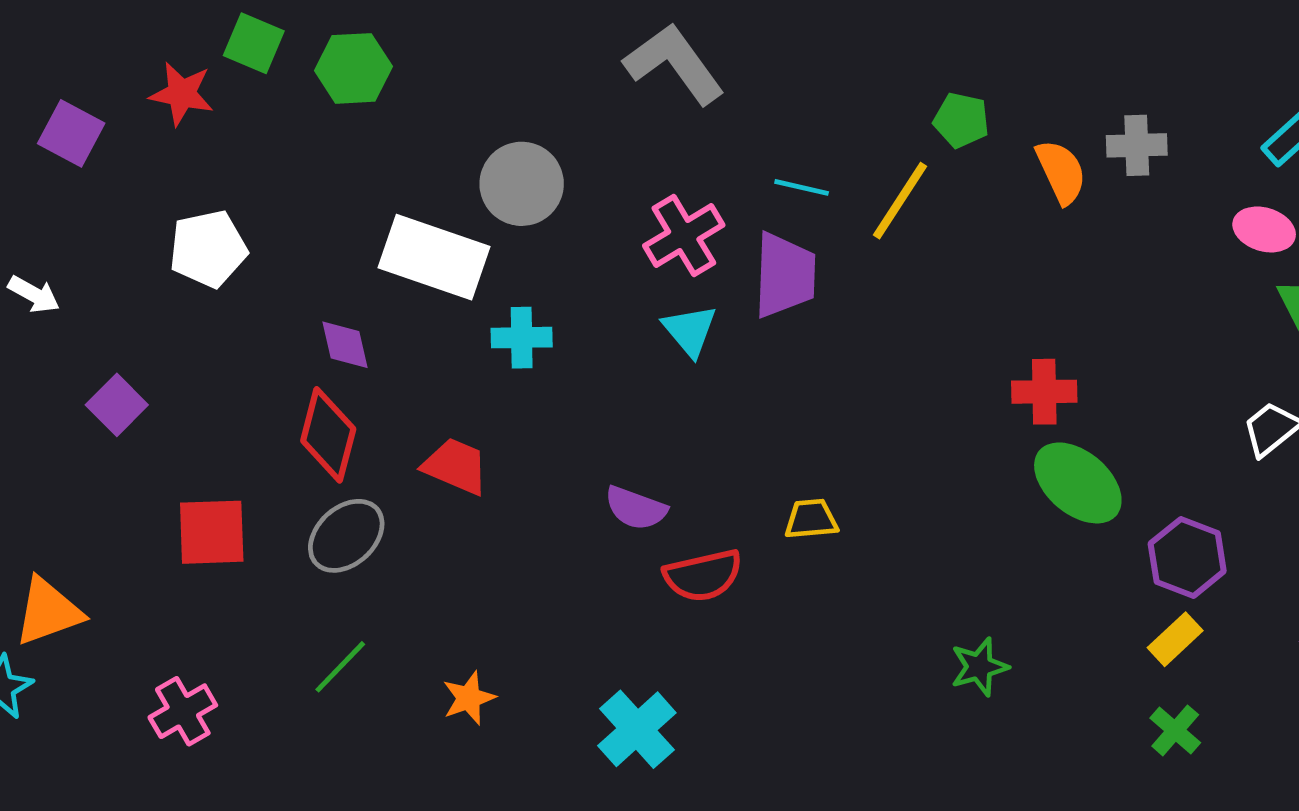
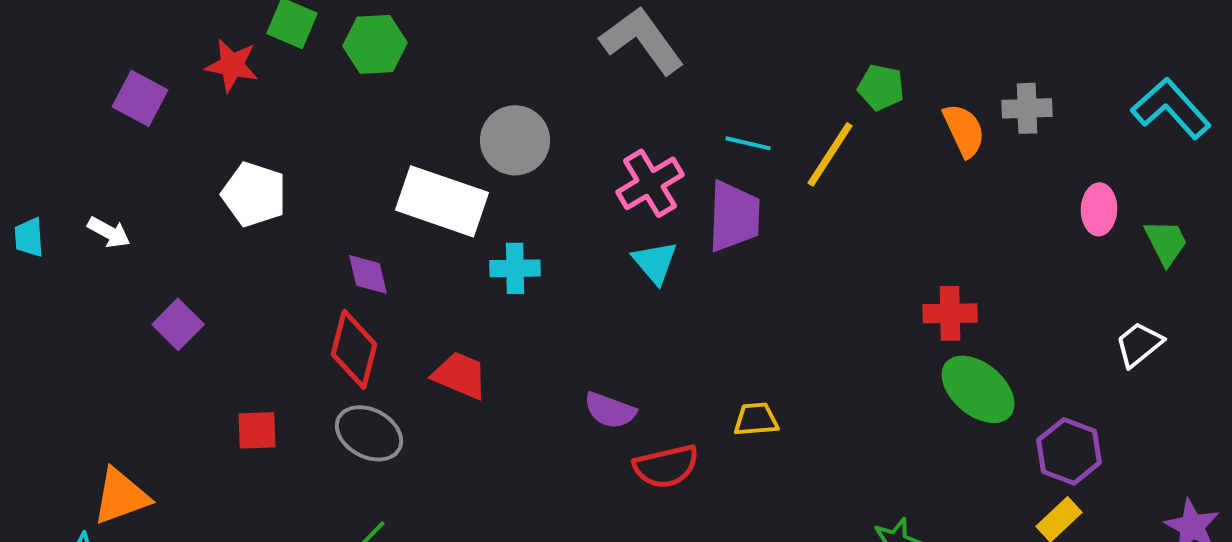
pink ellipse: (1264, 229) -> (1099, 209), moved, turned 75
white pentagon: (208, 249) -> (254, 194), turned 30
red square: (212, 532) -> (257, 430), size x0.7
gray ellipse: (346, 536) -> (369, 433), turned 70

